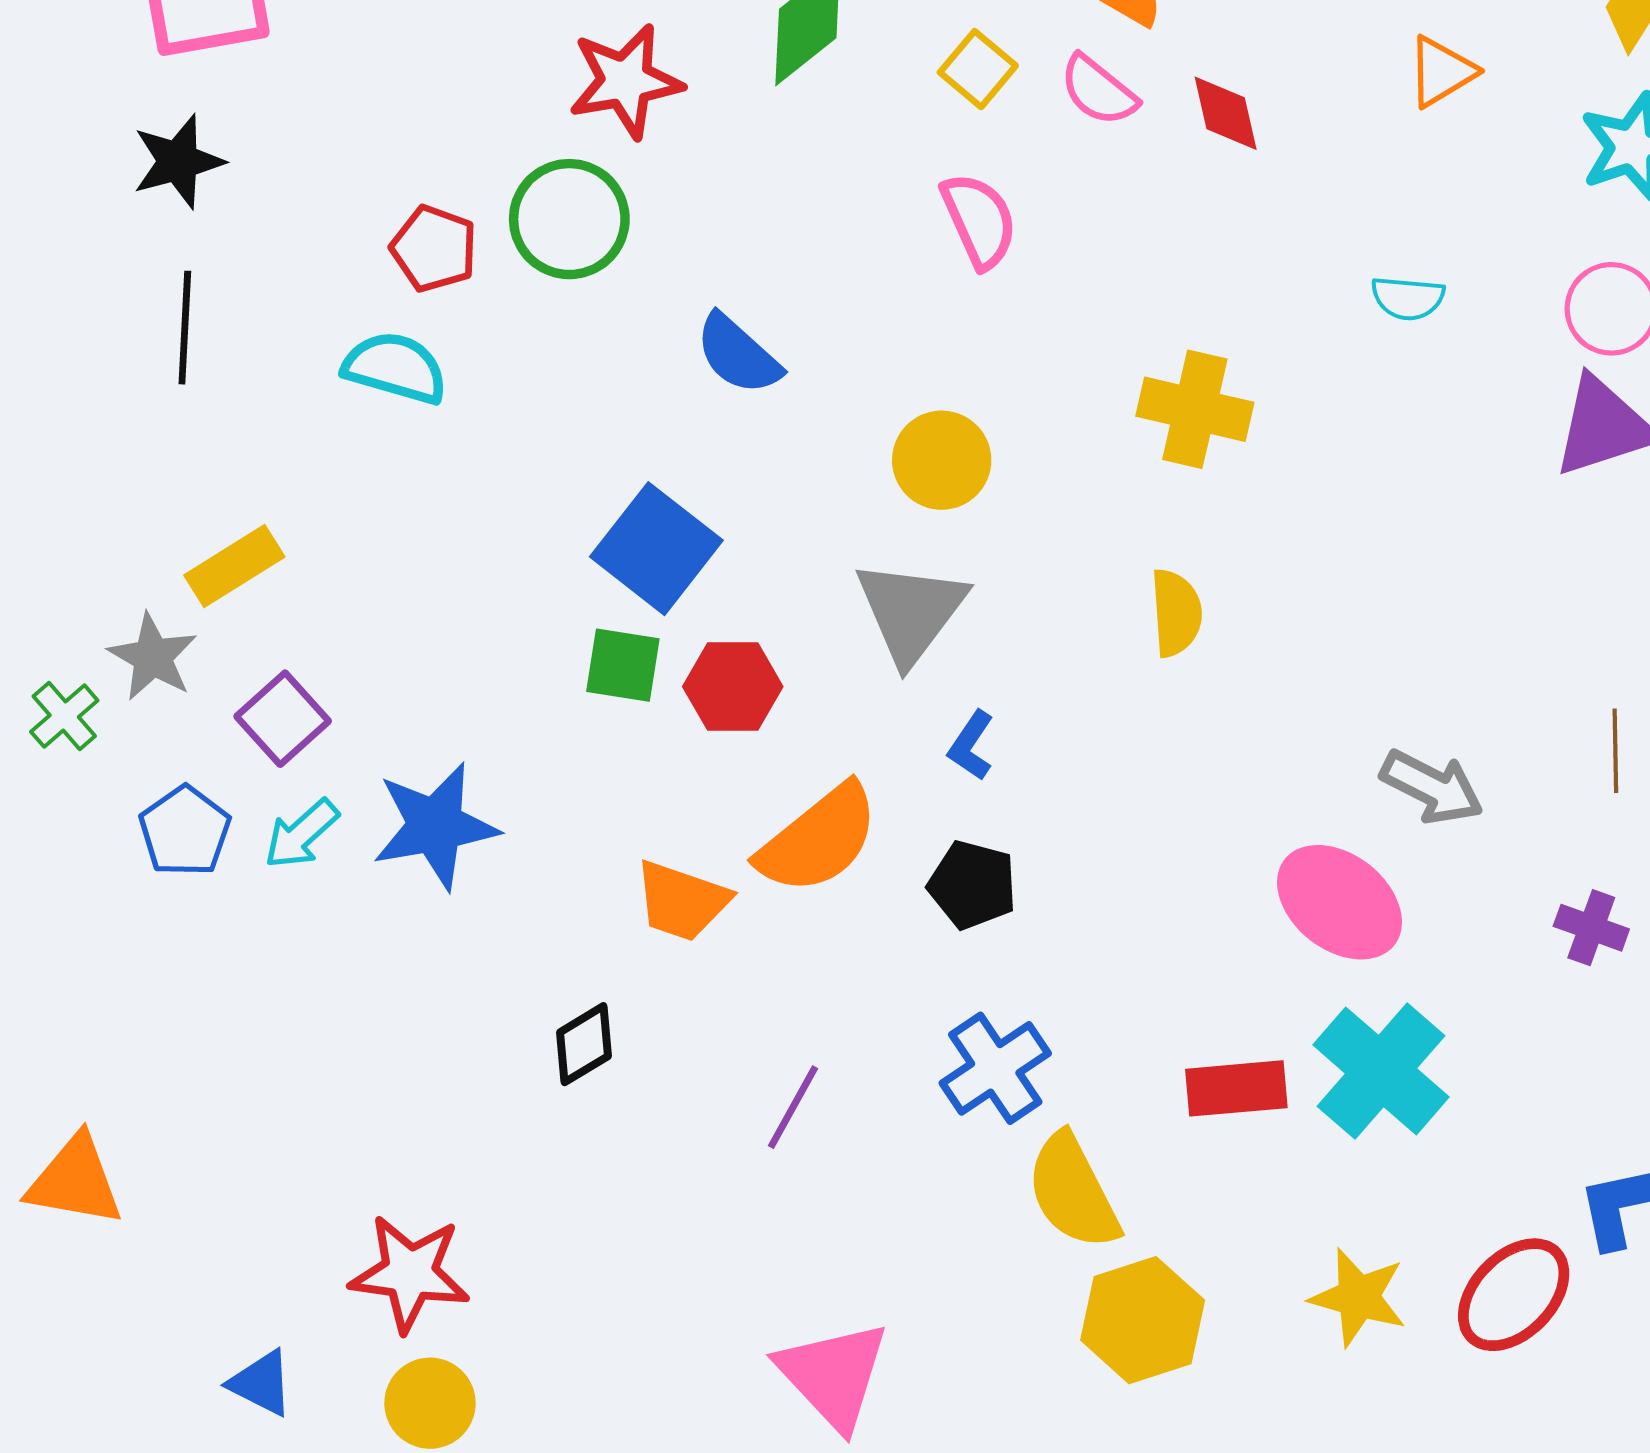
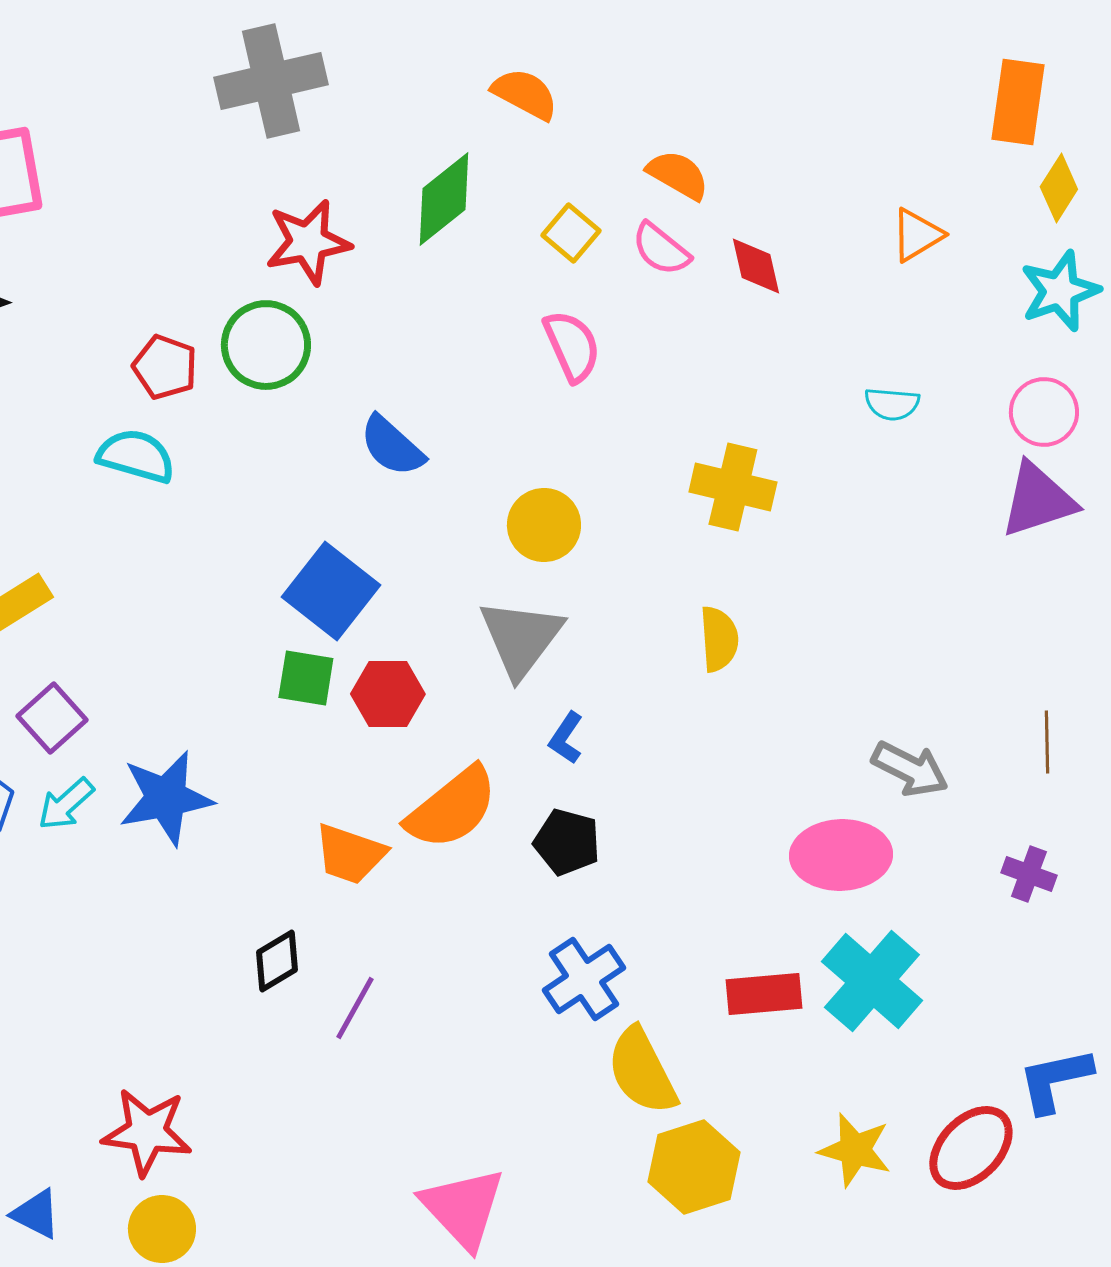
pink ellipse: (1340, 902) -> (841, 855), turned -40
purple line: (793, 1107) -> (355, 1008), moved

